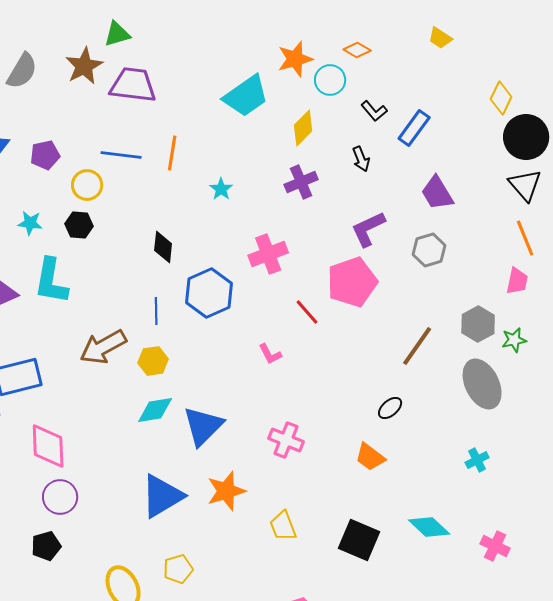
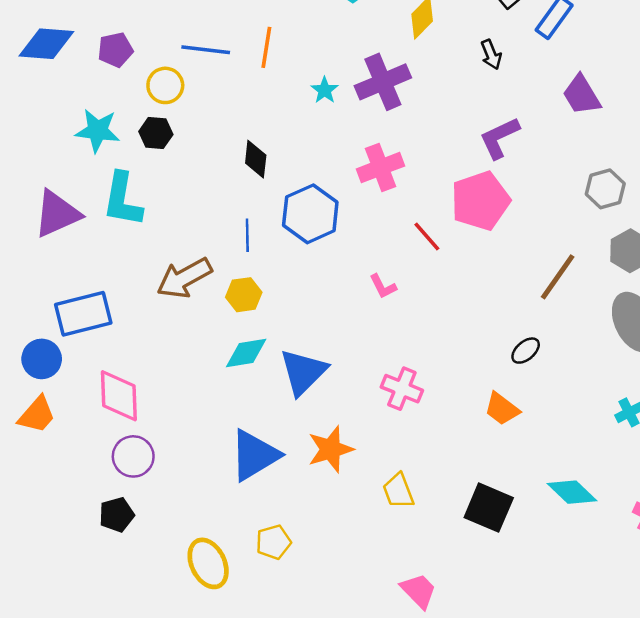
purple cross: (301, 182) -> (383, 82), moved, size x1.4
cyan star: (30, 223) -> (98, 131), size x1.5
gray hexagon: (429, 250) -> (605, 189), moved

